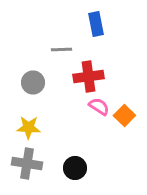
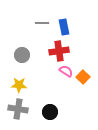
blue rectangle: (96, 24) -> (64, 27), moved
gray line: (62, 50) -> (42, 23), moved

